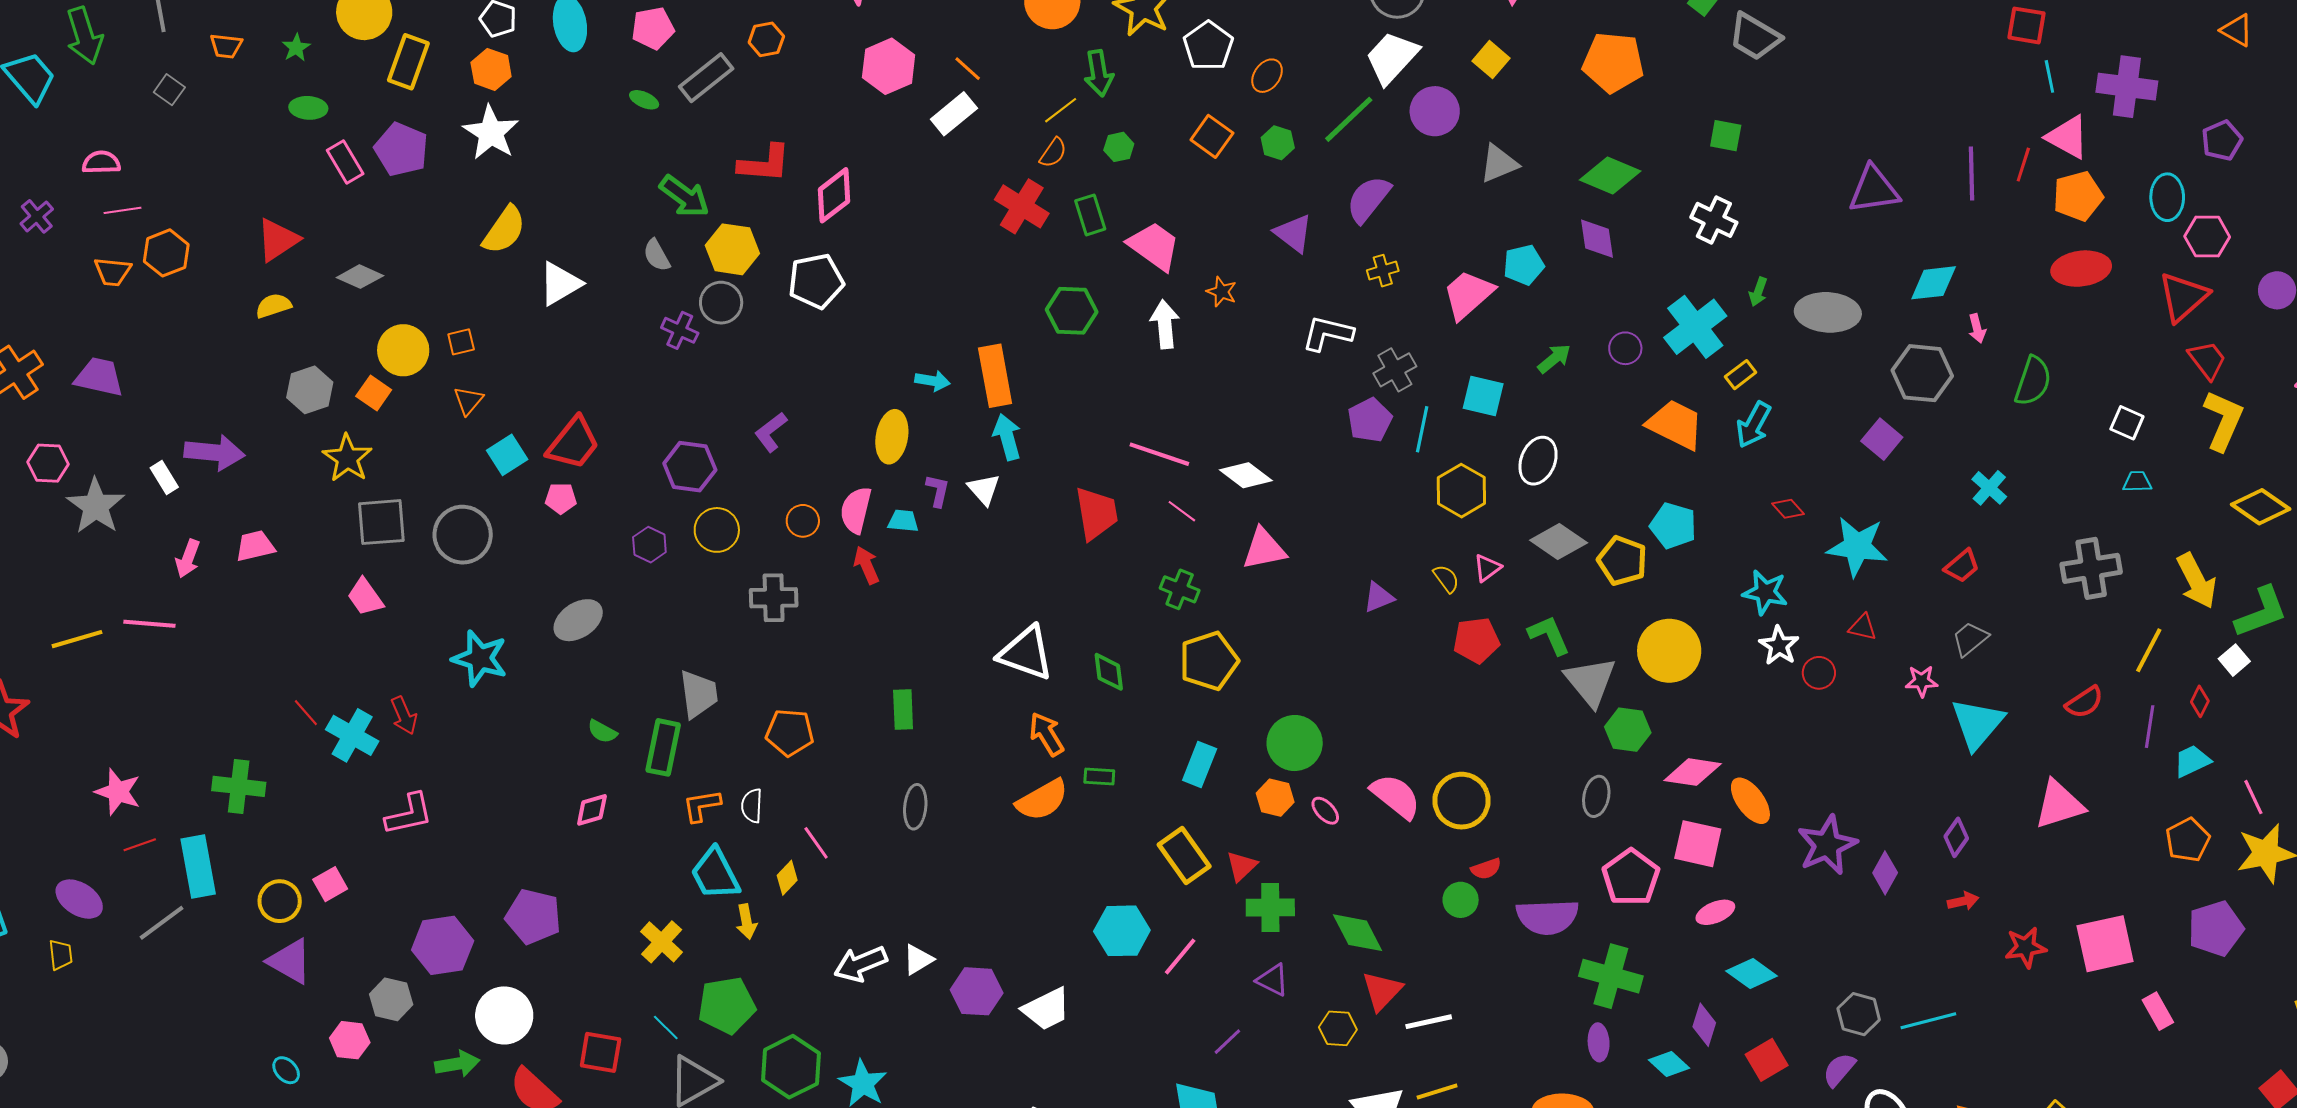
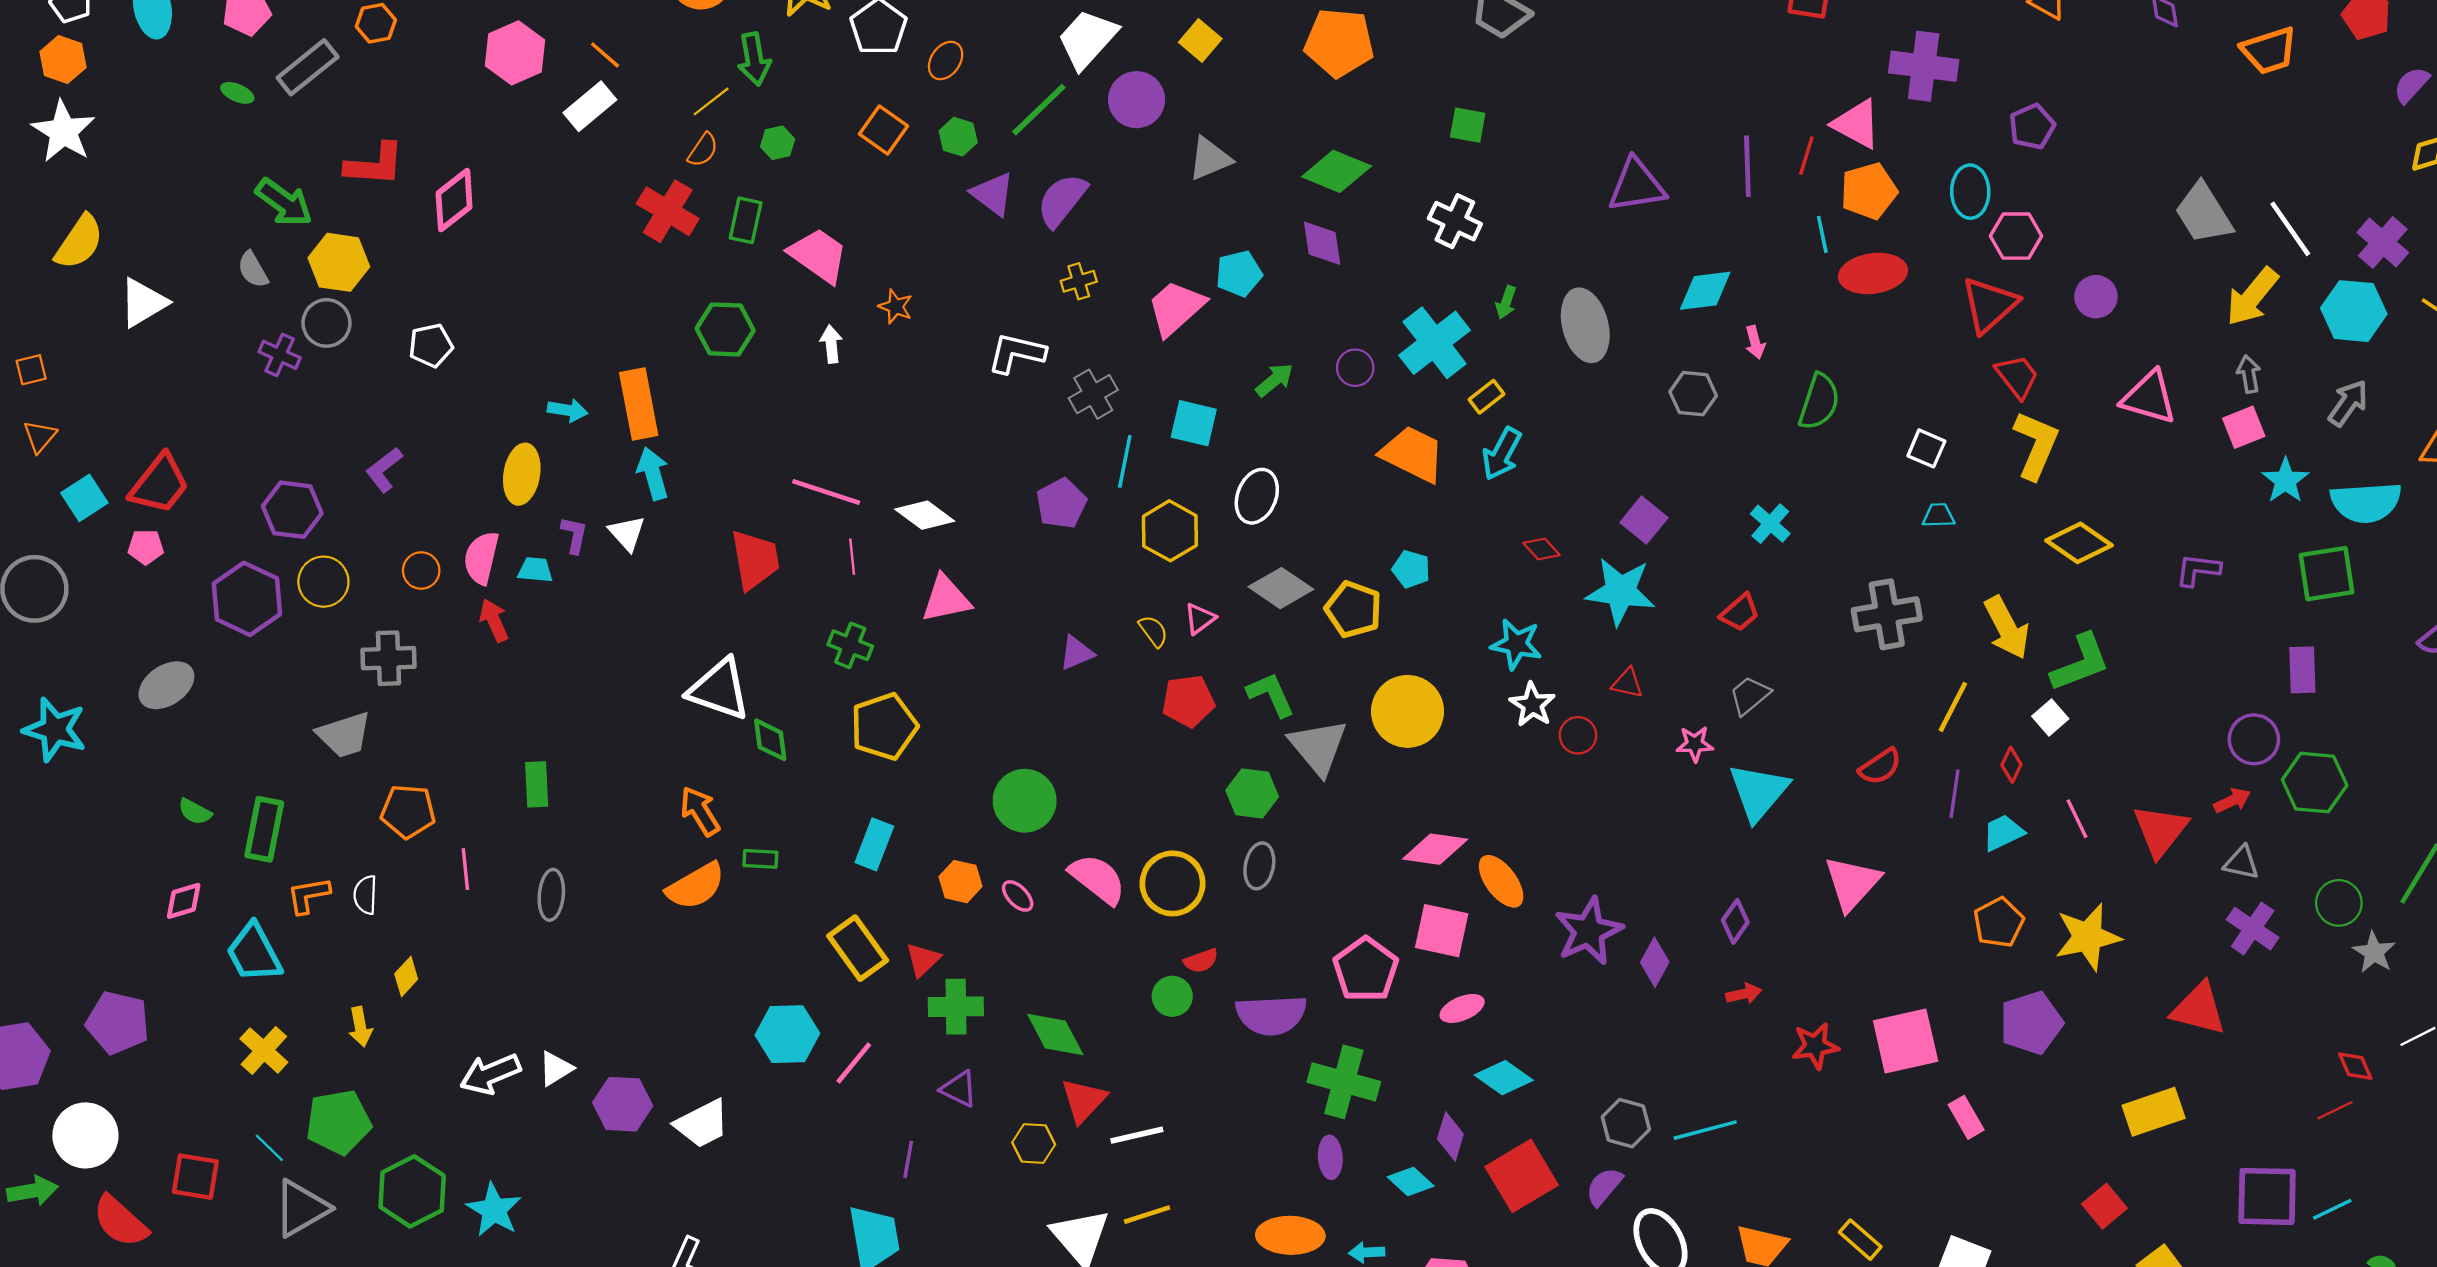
cyan line: (2049, 76) -> (1822, 234), moved
green rectangle: (1090, 215) -> (746, 220), turned 30
purple triangle: (1293, 233) -> (993, 194), moved
white pentagon: (816, 281) -> (431, 345), moved, size x0.7
gray ellipse: (1828, 312) -> (1585, 325), turned 72
white arrow: (1165, 324) -> (831, 344), size x0.7
gray hexagon: (1922, 373) -> (1693, 394), size x0.7
purple pentagon: (1370, 420) -> (1061, 503), moved
purple square: (1882, 439) -> (1644, 520), moved
pink line: (1182, 511) -> (852, 557), turned 48
cyan pentagon: (1673, 526) -> (1411, 569), size x0.7
purple hexagon: (649, 545) -> (247, 599), size x1.8
white triangle: (1026, 653) -> (719, 689), moved
gray trapezoid: (699, 694) -> (344, 735), moved, turned 80
green hexagon: (1628, 730) -> (1252, 793), moved
green circle: (1295, 743) -> (1025, 801), moved
gray ellipse: (1596, 796) -> (1259, 866), moved
pink line: (2253, 797) -> (2077, 819), moved
pink triangle: (2059, 805) -> (1852, 883), turned -30
pink line: (816, 843) -> (465, 869), moved, turned 30
cyan trapezoid: (715, 874) -> (254, 953), moved
purple line: (1227, 1042) -> (908, 1159), turned -36
red square: (1767, 1060) -> (1522, 1176), size x1.5

